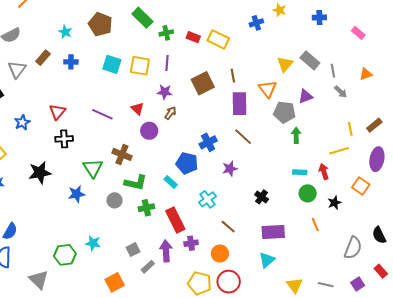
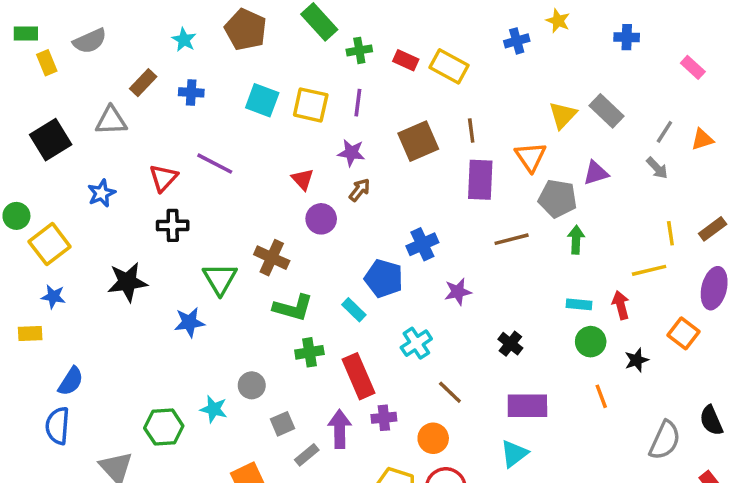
gray triangle: (17, 69) -> (111, 121), moved, turned 48
gray line: (333, 71) -> (664, 132), moved, turned 40
purple line: (102, 114) -> (215, 164), moved
brown line: (243, 137) -> (512, 239), moved, turned -60
gray circle: (114, 200) -> (252, 385), moved

